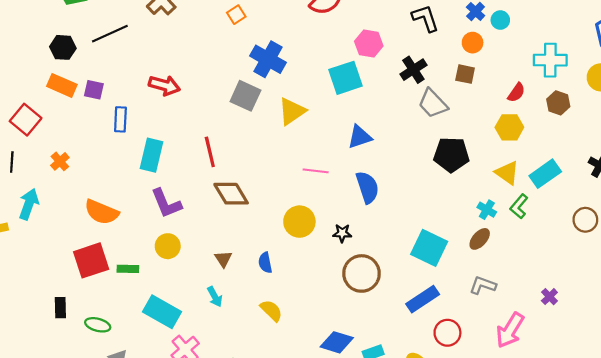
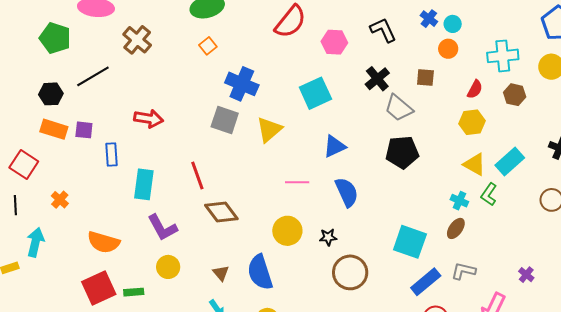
orange circle: (473, 43) -> (448, 49), moved
pink hexagon: (369, 44) -> (334, 42), moved
black pentagon: (451, 155) -> (402, 152), moved
blue semicircle: (265, 263) -> (260, 272), size x1.8
blue rectangle: (423, 299) -> (426, 282), moved

